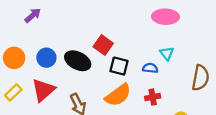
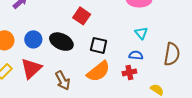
red square: (103, 45) -> (82, 16), moved
blue semicircle: (150, 68) -> (136, 55), moved

